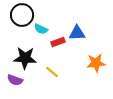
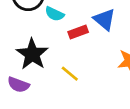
blue triangle: (77, 33) -> (104, 19), turned 42
black star: (25, 58) -> (32, 54), turned 30

